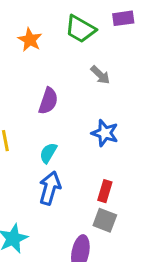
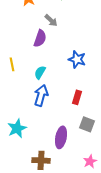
gray arrow: (100, 75) -> (51, 20), moved
gray square: (105, 220) -> (87, 124), moved

